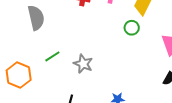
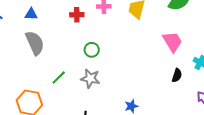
green circle: (132, 28) -> (92, 50), moved

